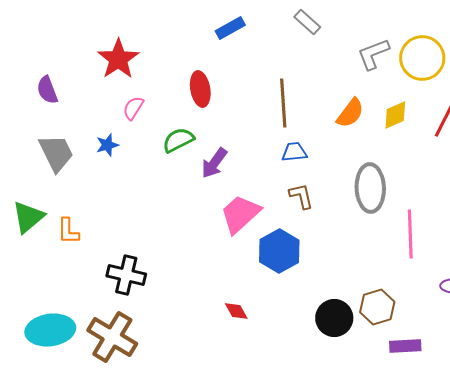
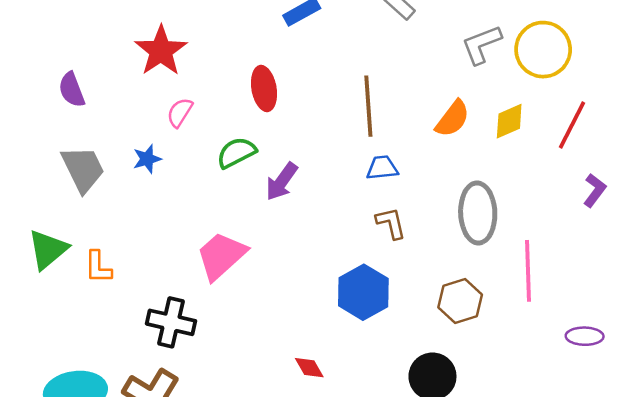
pink trapezoid: (240, 214) -> (221, 256), moved
brown hexagon: (377, 307) -> (460, 301), moved

